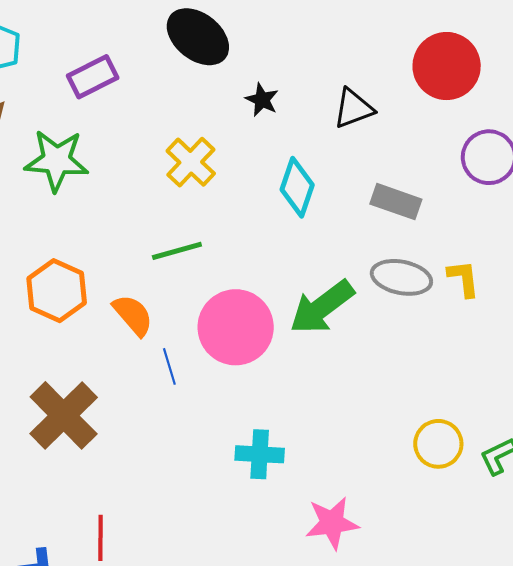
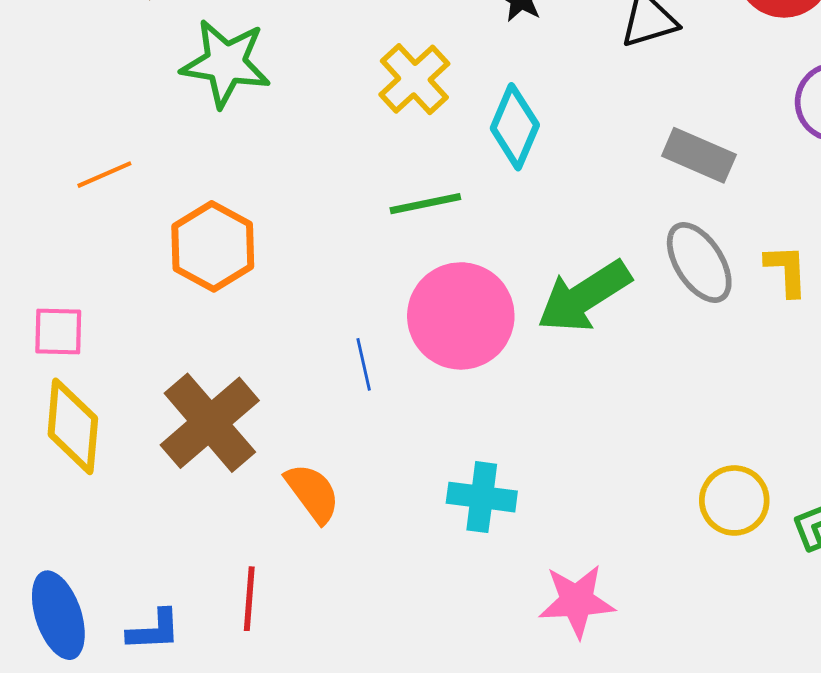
cyan diamond: (297, 187) -> (515, 127), moved
green line: (177, 251) -> (425, 204), moved
gray ellipse: (401, 277) -> (699, 262), turned 42
orange semicircle: (133, 315) -> (313, 493), moved

